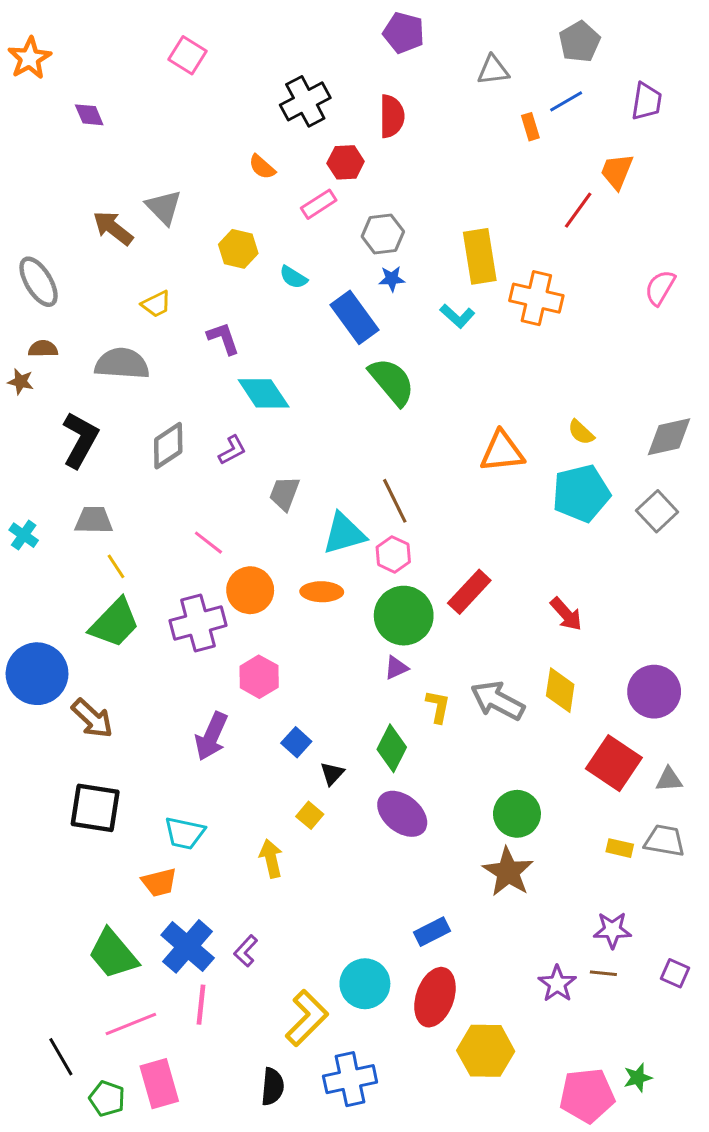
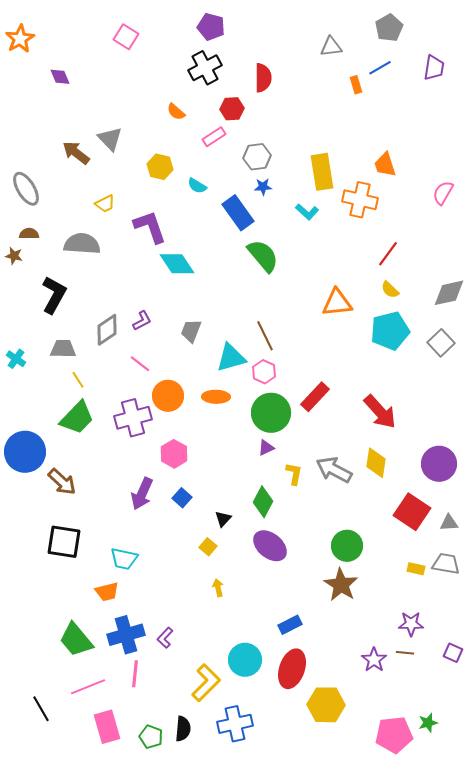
purple pentagon: (404, 33) -> (211, 27), moved
orange trapezoid: (617, 171) -> (385, 165), moved, turned -40
red line: (578, 210) -> (388, 254), moved
purple L-shape: (223, 338) -> (150, 227), size x1.5
gray diamond: (168, 446) -> (107, 330), moved
purple L-shape: (232, 450) -> (142, 321), moved
red arrow: (566, 614) -> (380, 412), size x1.5
blue square: (296, 742) -> (182, 498), moved
yellow arrow: (271, 859) -> (218, 588), moved, size x0.7
blue cross: (188, 946) -> (126, 635), turned 33
green pentagon: (107, 1098) -> (151, 737), moved

